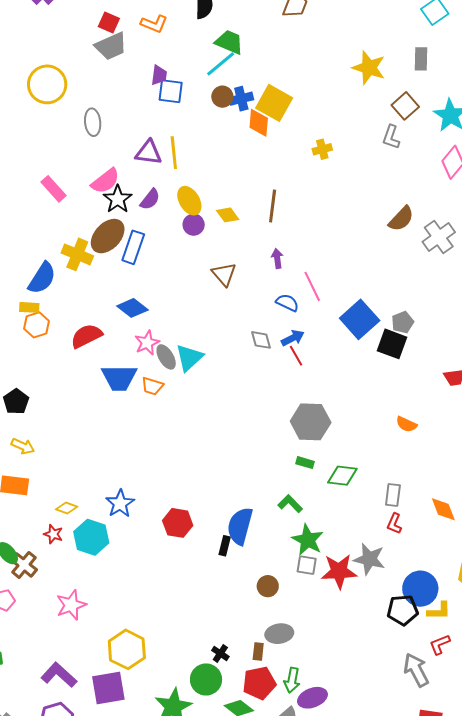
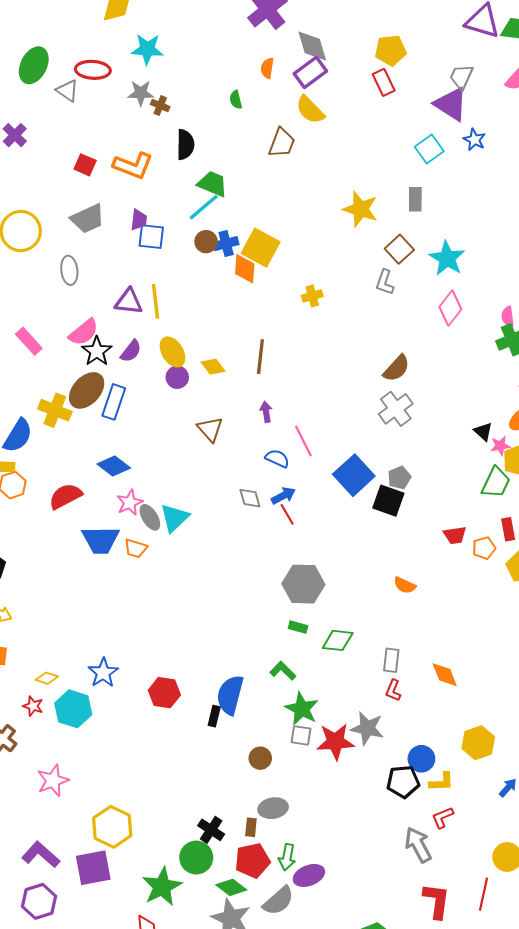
orange L-shape: (154, 24) -> (133, 166), size x1.4
gray trapezoid: (111, 46) -> (88, 219), moved
gray cross: (439, 237) -> (396, 409), moved
blue circle: (420, 589) -> (421, 759), size x0.7
black cross: (220, 653) -> (211, 830), size x1.4

